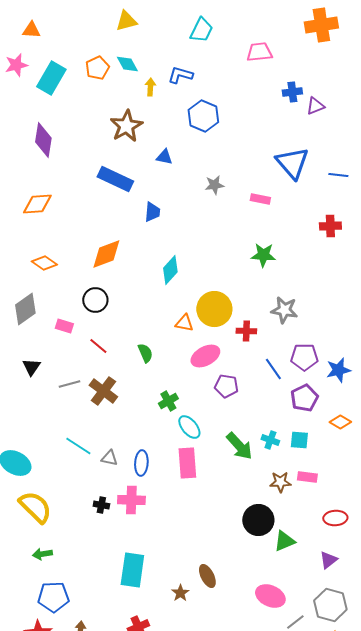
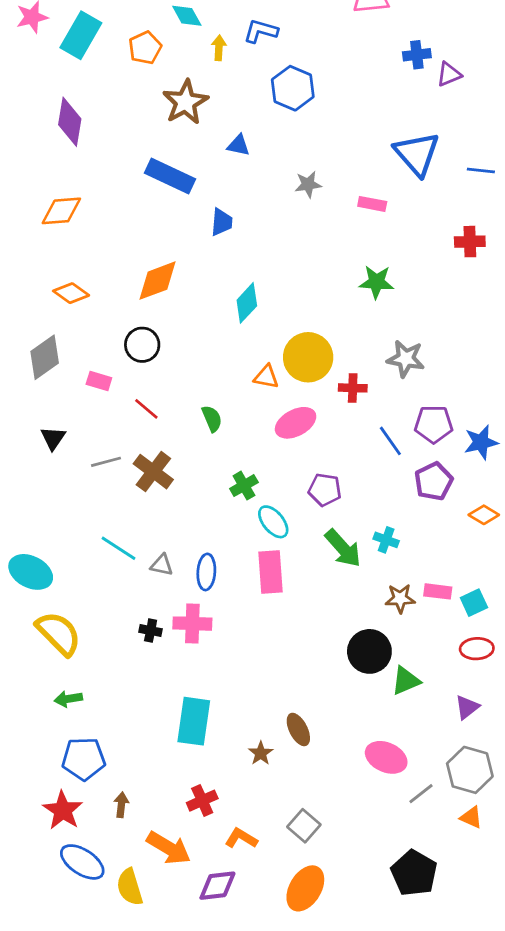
orange pentagon: (97, 68) -> (145, 48), moved
purple pentagon: (226, 386) -> (325, 490), moved
cyan square: (299, 440) -> (474, 603), moved, turned -30

